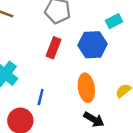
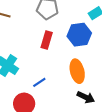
blue line: (41, 97) -> (39, 82), turned 48

